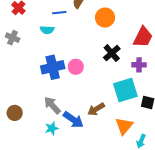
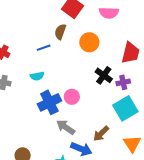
cyan semicircle: (47, 30) -> (37, 76), moved
purple cross: (139, 65) -> (123, 82), moved
gray arrow: (52, 105) -> (66, 127), moved

